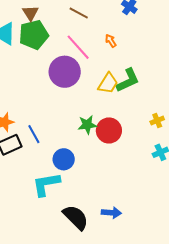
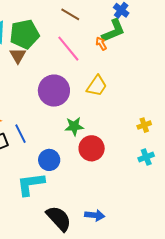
brown triangle: (30, 13) -> (18, 56), moved
purple circle: (65, 72) -> (54, 91), moved
green L-shape: (128, 80) -> (113, 31), moved
red circle: (109, 130) -> (92, 148), moved

